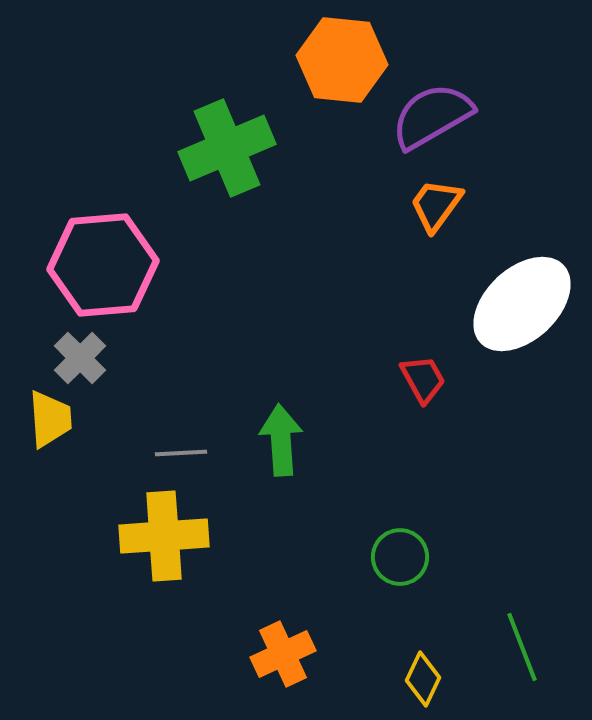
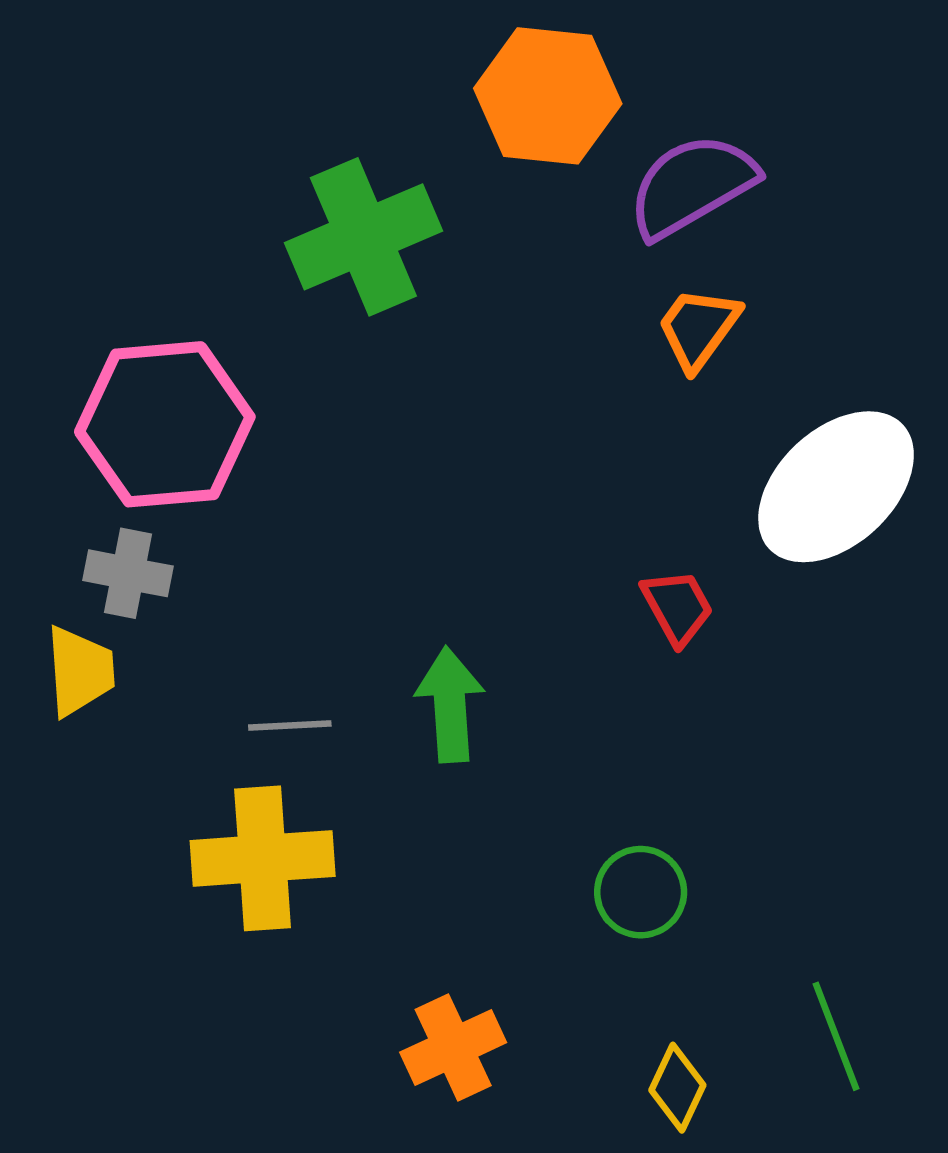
gray cross: (80, 358) -> (128, 573), turned -34

